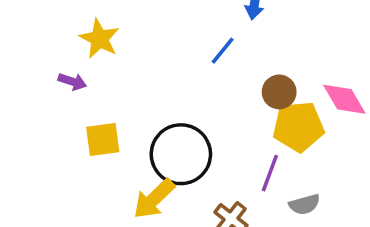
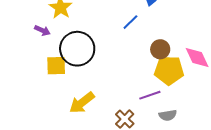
black circle: (181, 154) -> (77, 49), moved
purple line: (270, 173) -> (150, 95), turned 45

